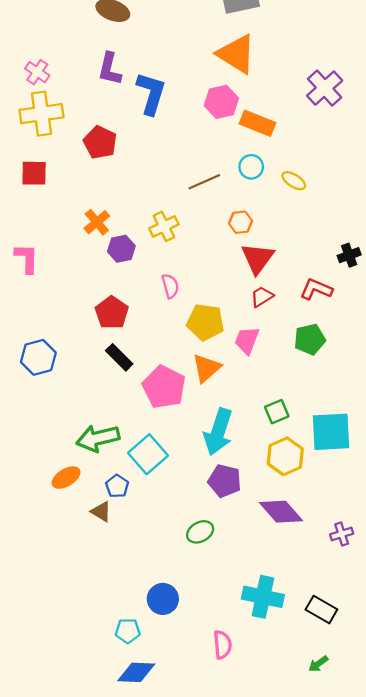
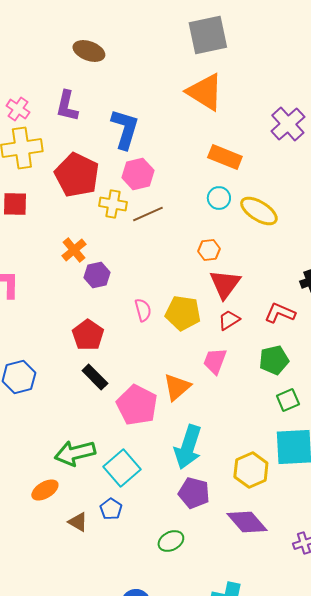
purple L-shape: (110, 69) -> (67, 106), moved
pink hexagon: (221, 102) -> (138, 174), moved
red pentagon: (100, 142) -> (77, 175), size x1.4
yellow ellipse: (294, 181) -> (259, 211), size x1.6
brown line: (204, 182) -> (148, 214), moved
yellow cross: (164, 226) -> (113, 204), moved, turned 36
yellow pentagon: (205, 322) -> (183, 313), moved
green square: (277, 412) -> (288, 400), moved
blue pentagon: (117, 486) -> (111, 509), moved

